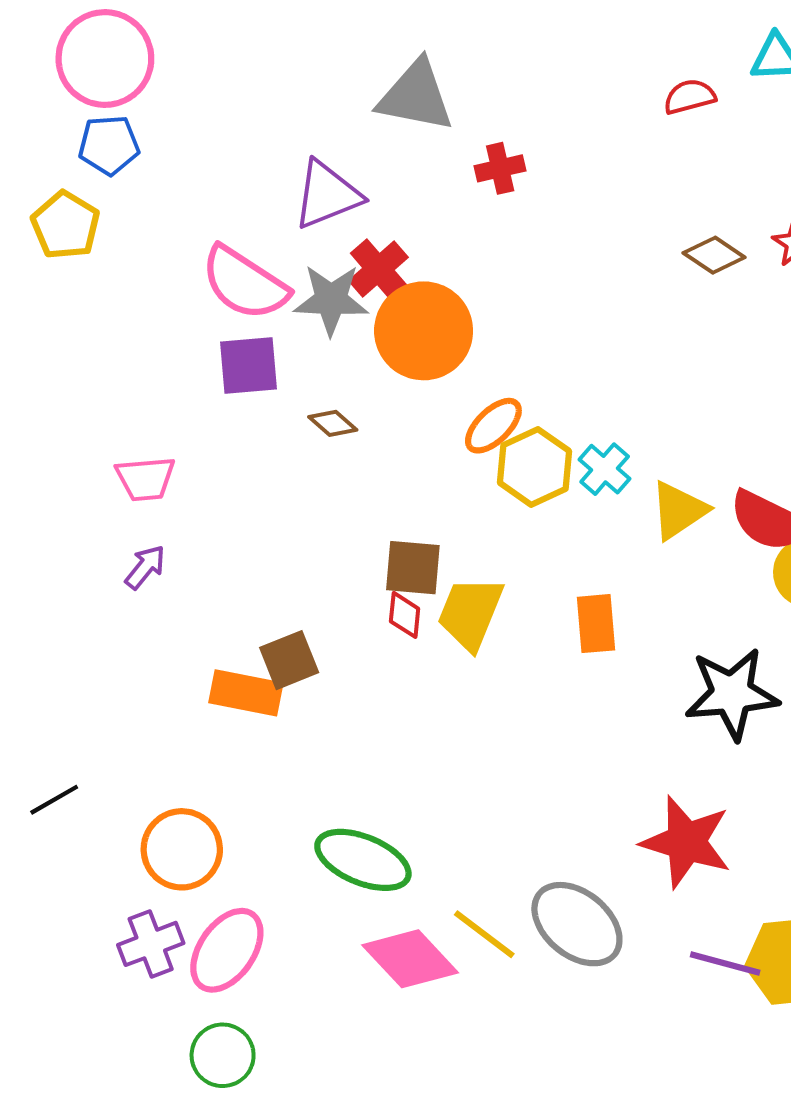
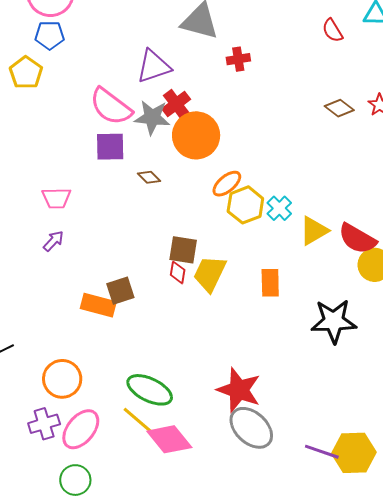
red semicircle: (690, 97) -> (332, 30), turned -110
red star: (686, 842) -> (239, 390), moved
yellow line: (484, 934) -> (138, 420), moved

